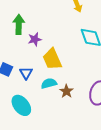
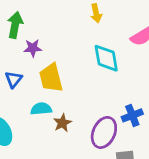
blue triangle: (26, 73) -> (14, 79), moved

